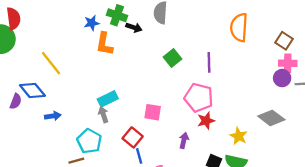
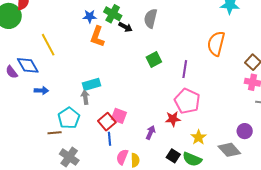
purple circle: (282, 78) -> (245, 131), moved
pink pentagon: (199, 98) -> (187, 101), moved
purple semicircle: (16, 101) -> (12, 72), turned 112
pink square: (153, 112) -> (119, 116), moved
gray diamond: (271, 118) -> (229, 150), moved

